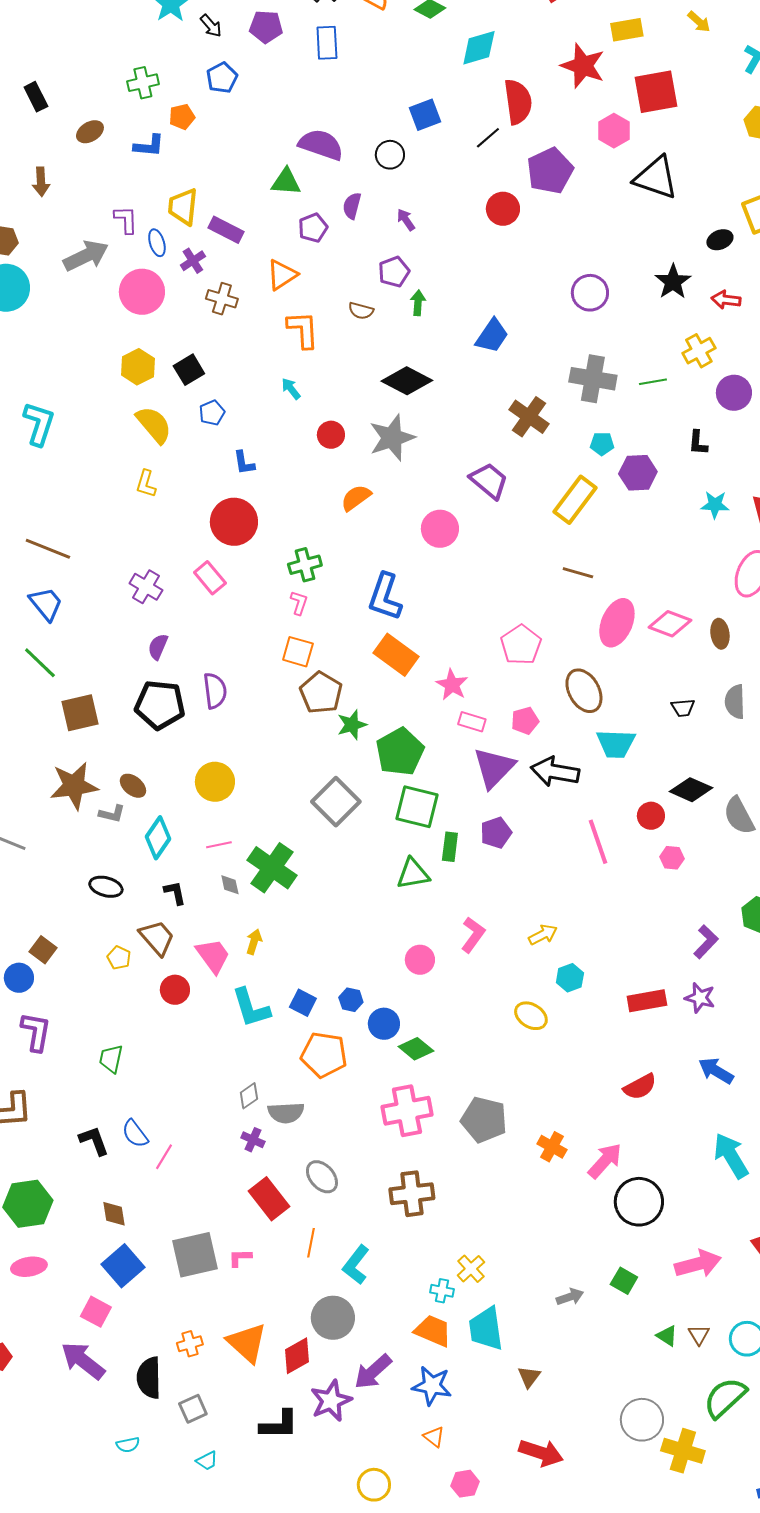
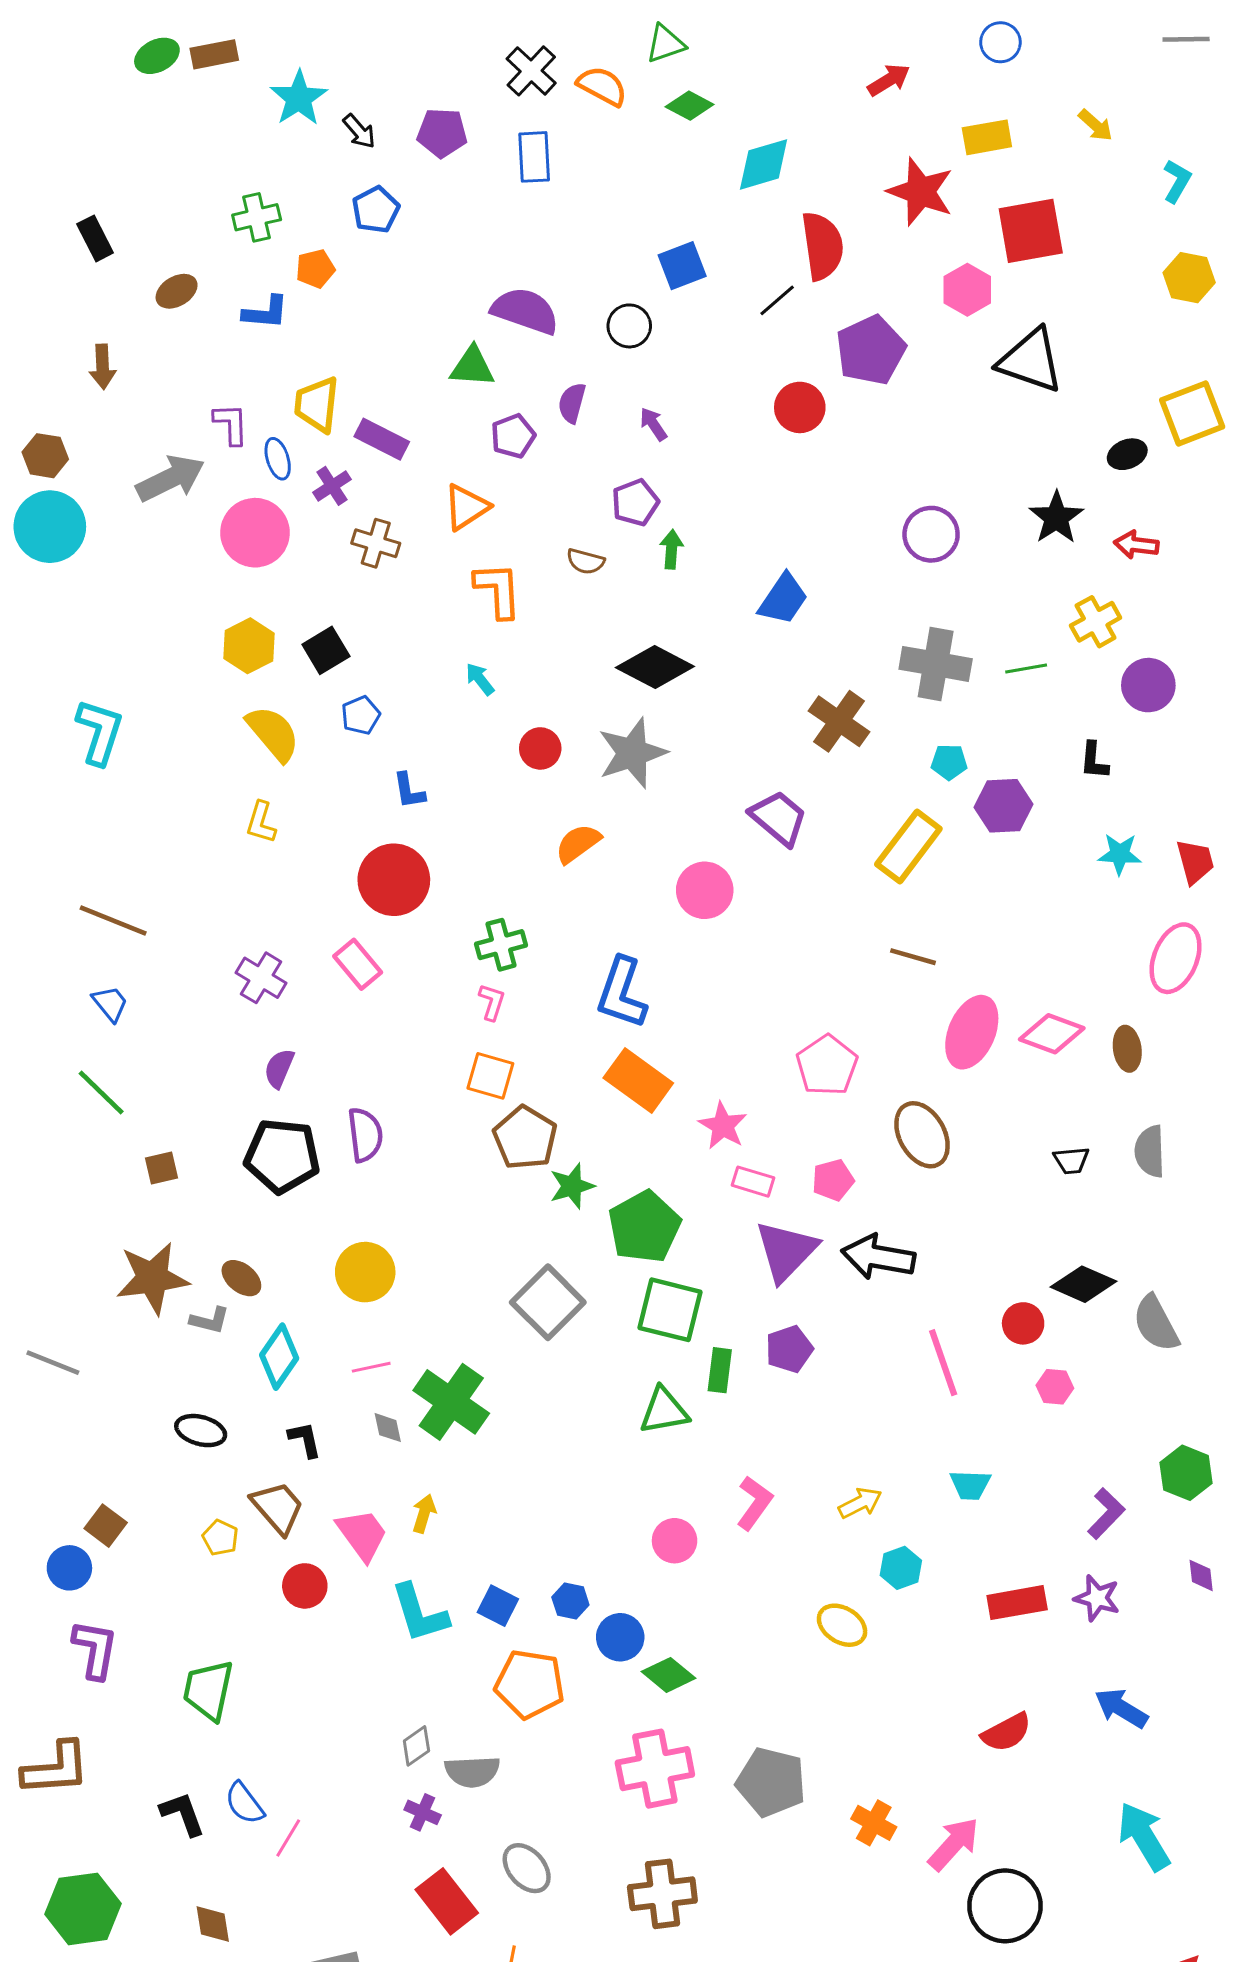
blue trapezoid: (46, 604) -> (110, 1003), size x0.7
brown square: (80, 713) -> (161, 1168), size x0.6
cyan trapezoid: (616, 744) -> (970, 1485), moved, size x0.7
green trapezoid: (111, 1059) -> (208, 1690), size x1.4

